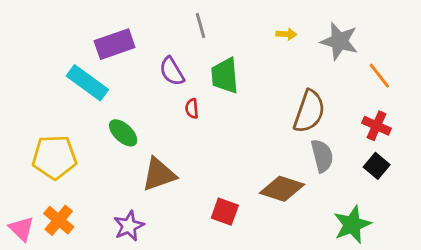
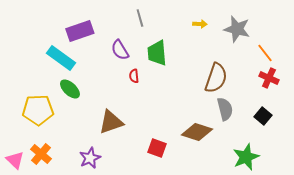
red cross: (377, 126) -> (269, 78), moved
green ellipse: (123, 133) -> (70, 89), moved

